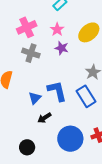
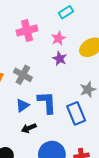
gray cross: (31, 53) -> (23, 75), moved

